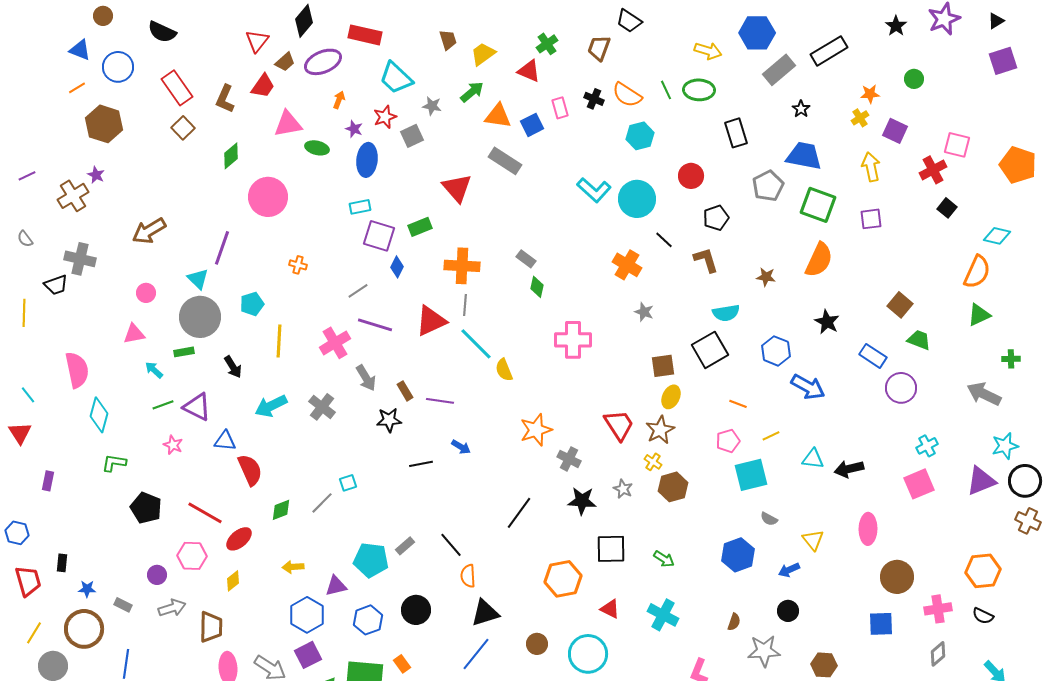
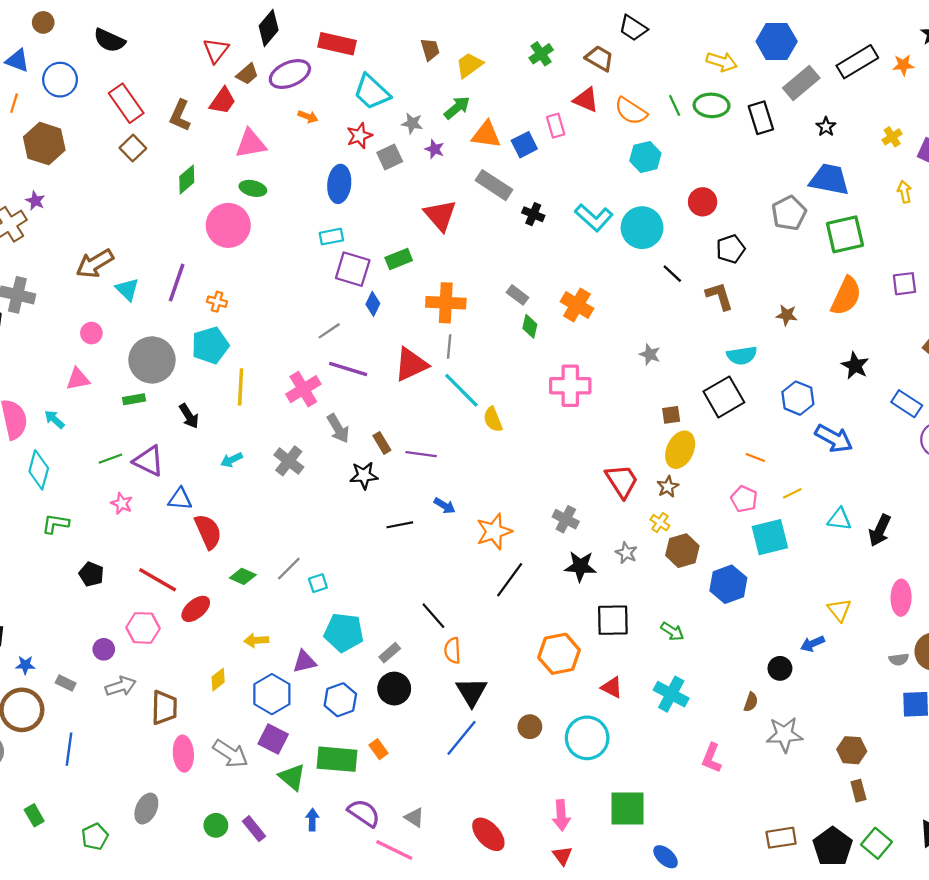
brown trapezoid: (599, 48) -> (599, 58), turned 100
red triangle: (529, 71) -> (586, 100), moved
orange line: (77, 88) -> (14, 103), turned -42
orange star: (870, 94) -> (903, 65), moved
black cross: (594, 99) -> (533, 214), moved
orange arrow: (339, 100) -> (308, 117), turned 90
purple star: (354, 129) -> (435, 149), moved
black rectangle: (736, 133) -> (761, 118), moved
green ellipse: (317, 148) -> (253, 188), moved
yellow arrow: (871, 167) -> (904, 192), size x0.7
green square: (818, 205) -> (845, 234), turned -33
purple square: (871, 219) -> (904, 284), moved
orange cross: (298, 265) -> (217, 302), moved
orange cross: (627, 265) -> (577, 305), moved
cyan triangle: (198, 279) -> (127, 289), moved
cyan pentagon: (252, 304) -> (210, 345), size x1.4
brown square: (663, 366) -> (671, 415), size x0.7
cyan arrow: (154, 370) -> (54, 419), moved
yellow ellipse: (671, 397) -> (680, 450), size x1.4
cyan arrow: (271, 406) -> (232, 460), size x0.6
orange star: (536, 430) -> (494, 532), moved
brown star: (660, 430) -> (668, 487), size x0.7
pink pentagon: (728, 441) -> (744, 499), turned -30
black arrow: (849, 469) -> (880, 530), turned -52
cyan square: (348, 483) -> (318, 583), moved
black pentagon: (146, 508) -> (91, 574), size x0.7
green diamond: (281, 510) -> (243, 576), turned 45
gray semicircle: (769, 519) -> (899, 659), moved, turned -36
gray rectangle: (405, 546) -> (390, 653), moved
blue hexagon: (738, 555) -> (728, 584), moved
yellow diamond: (233, 581) -> (218, 680), moved
black circle: (788, 611) -> (780, 668), moved
black triangle: (485, 613) -> (472, 692), turned -44
purple square: (308, 655) -> (273, 739), turned -36

